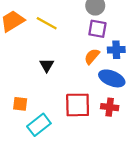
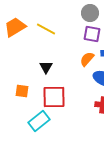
orange square: (20, 104) -> (22, 91), moved
red square: (78, 105) -> (54, 97), moved

